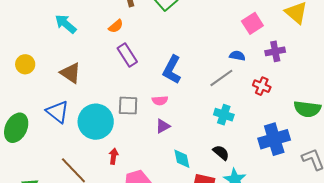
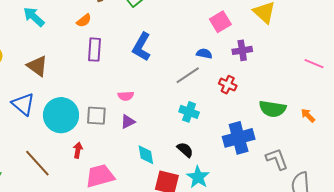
purple rectangle: (127, 55) -> (95, 50), turned 35
blue L-shape: (172, 70) -> (142, 47), moved
gray square: (128, 106) -> (96, 116), moved

